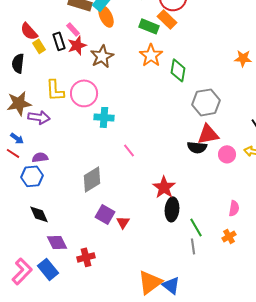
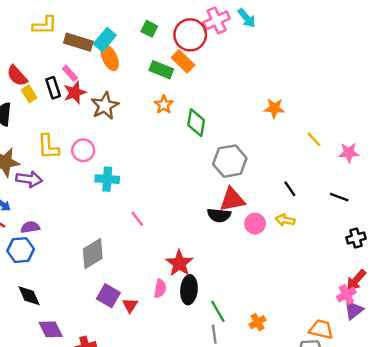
orange star: (151, 55) -> (164, 105), size x0.7
pink circle: (84, 93) -> (83, 150), size x0.7
pink semicircle: (234, 208) -> (160, 289), moved

